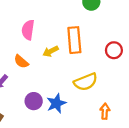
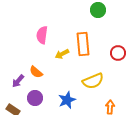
orange semicircle: (21, 62) -> (36, 72), moved
purple circle: (34, 101) -> (35, 98), moved

